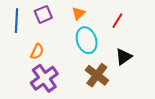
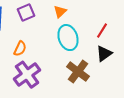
red line: (117, 21) -> (102, 31), moved

